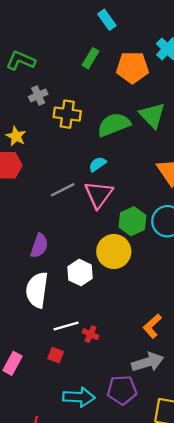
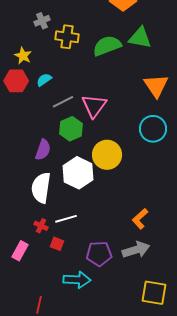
green triangle: (152, 115) -> (140, 38), turned -35
cyan semicircle: (98, 164) -> (44, 80), moved
green hexagon: (132, 221) -> (71, 129), moved
white hexagon: (80, 272) -> (78, 173), size x1.4
red cross: (91, 334) -> (41, 226), moved
purple pentagon: (122, 390) -> (99, 254), moved

